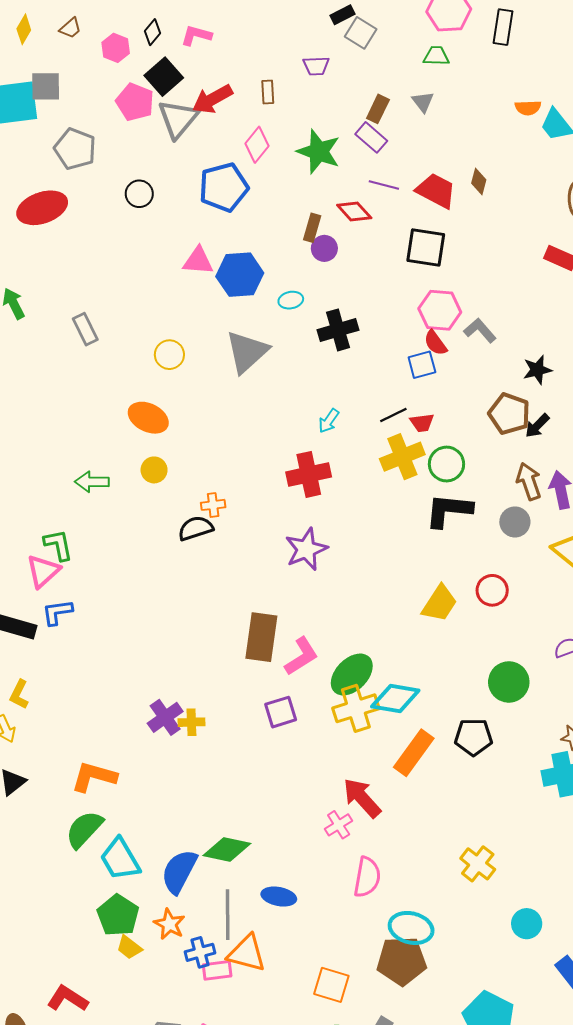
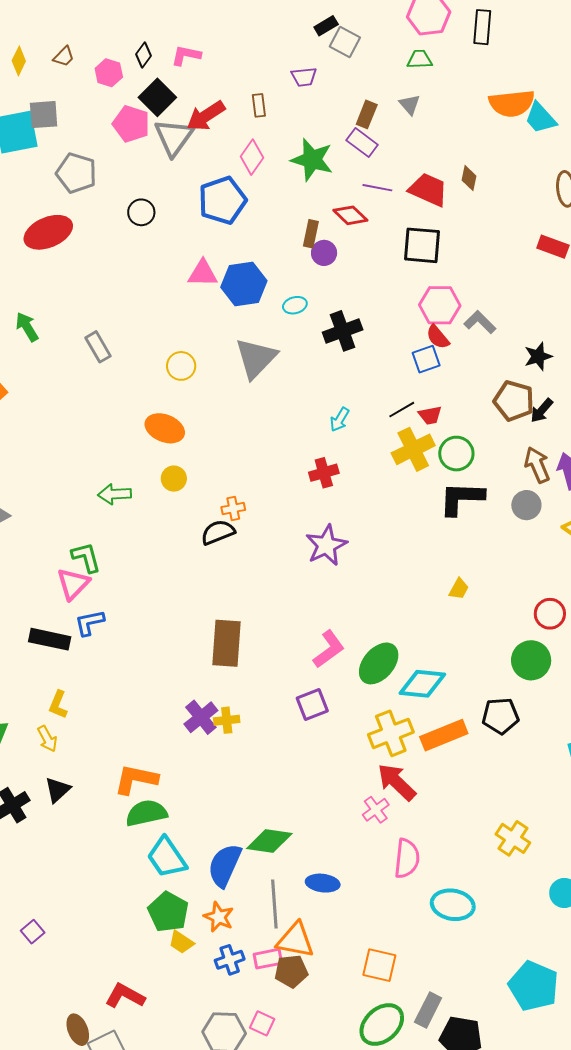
orange semicircle: (528, 108) -> (512, 103), size x1.8
red cross: (309, 474) -> (324, 473), size x0.7
red circle: (492, 590) -> (550, 614), moved
yellow trapezoid: (440, 603) -> (459, 589), size x0.6
brown rectangle: (261, 637) -> (227, 643), moved
yellow cross: (356, 708) -> (391, 733), moved
orange rectangle: (414, 753) -> (444, 735), turned 36
green semicircle: (84, 829) -> (146, 813), moved, turned 39
blue cross: (200, 952) -> (230, 960), moved
brown pentagon: (402, 961) -> (291, 971), moved, size x0.7

